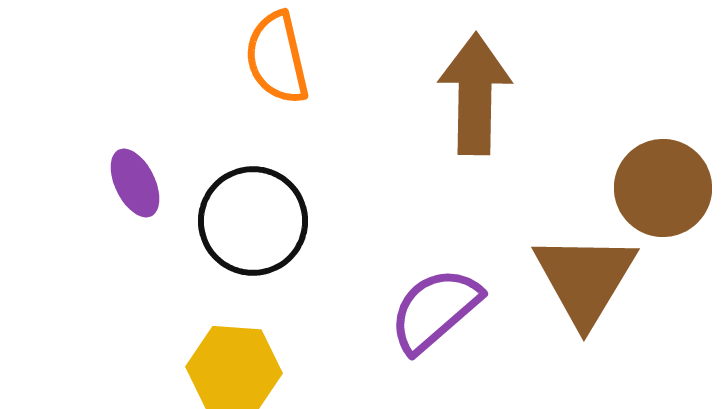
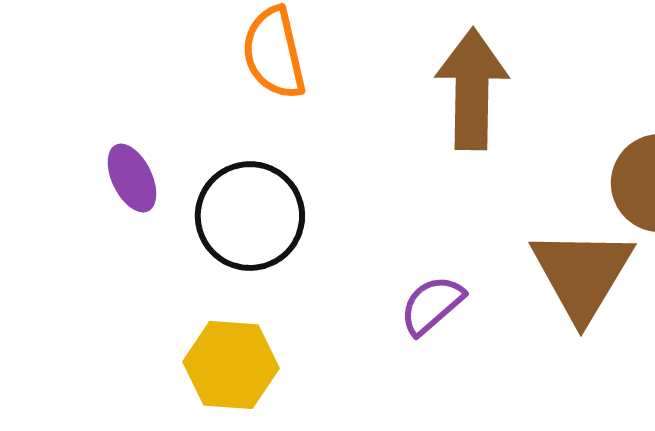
purple semicircle: (435, 310) -> (432, 305), size x0.7

